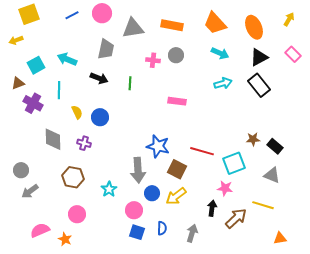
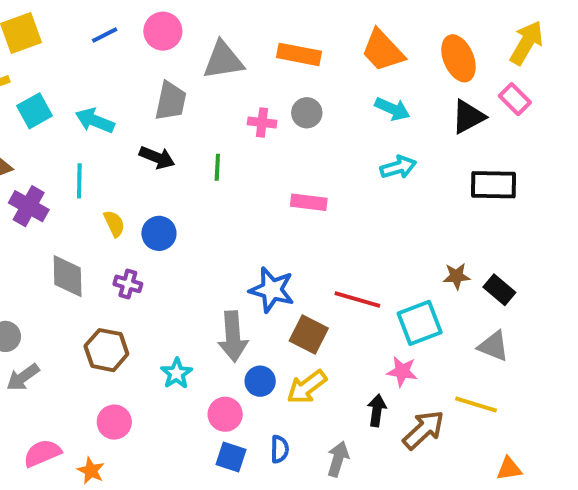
yellow arrow: (289, 19) -> (527, 43), size x1.6
pink rectangle: (293, 54) -> (515, 99), moved
cyan square: (36, 65) -> (35, 111), moved
black rectangle: (259, 85) -> (493, 185), moved, turned -50

